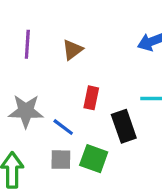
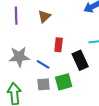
green square: (94, 159) -> (64, 82), turned -30

